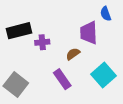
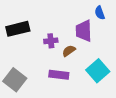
purple cross: (42, 42) -> (51, 41), moved
purple rectangle: (62, 79) -> (59, 75), turned -48

